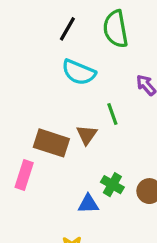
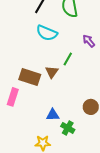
green line: (112, 114) -> (68, 59), turned 48
green cross: (112, 185) -> (68, 128), moved

